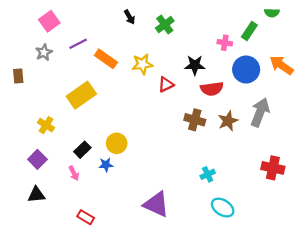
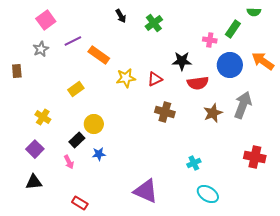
yellow star: (142, 64) -> (126, 78), moved
yellow rectangle: (81, 95) -> (76, 89), size x0.6
brown cross: (195, 120) -> (165, 112), moved
yellow circle: (117, 143) -> (94, 124), moved

